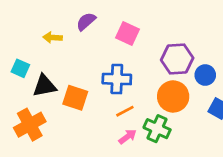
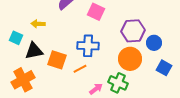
yellow arrow: (53, 38) -> (38, 24), moved
orange line: (125, 111) -> (80, 69), moved

